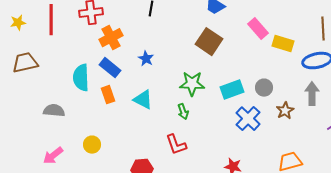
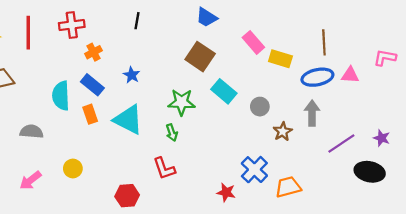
orange cross: (111, 38) -> (93, 52), size x0.7
cyan rectangle: (232, 90) -> (224, 91), moved, turned 60
cyan triangle: (143, 100) -> (128, 120), size x1.4
blue cross: (248, 119) -> (254, 170), moved

